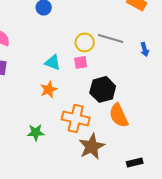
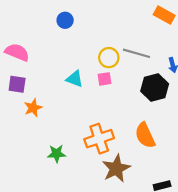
orange star: (49, 89) -> (33, 108), moved
black hexagon: (103, 89) -> (155, 87), moved
orange cross: (76, 118) -> (99, 139), turned -32

